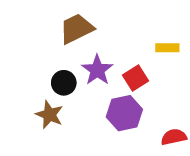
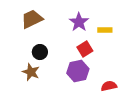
brown trapezoid: (77, 29) -> (32, 19), moved
purple star: (97, 70) -> (79, 22), moved

